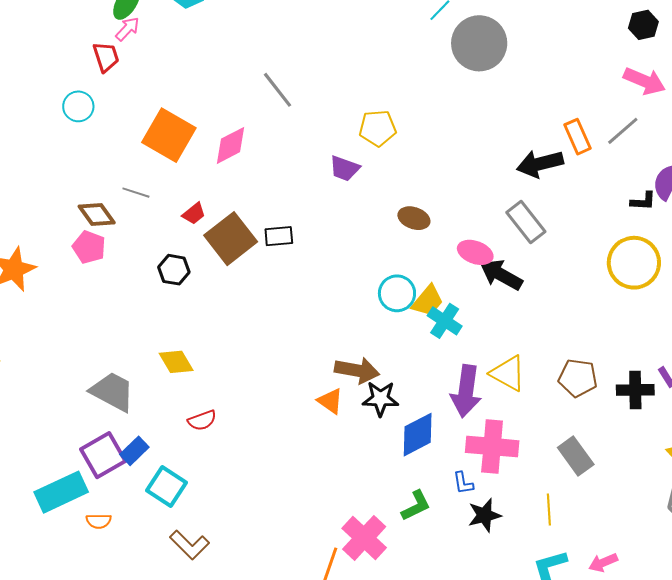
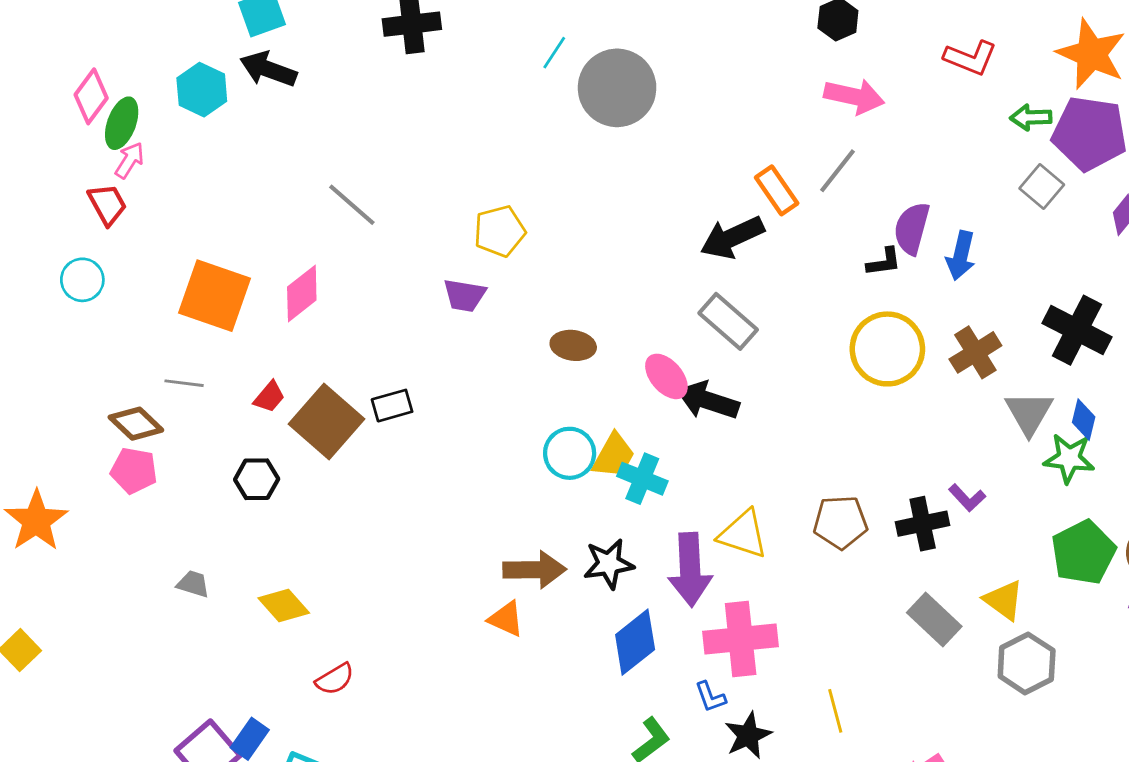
pink ellipse: (475, 252) -> (666, 376), turned 40
gray trapezoid: (112, 392) -> (193, 584), moved, size x0.5
black star: (380, 399) -> (609, 564), moved
gray rectangle: (576, 456) -> (934, 620), moved

